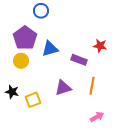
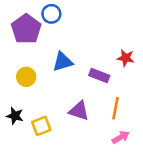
purple pentagon: (25, 38) -> (26, 29), moved
purple triangle: (63, 88) -> (79, 111), turned 36
pink arrow: (97, 117) -> (121, 137), moved

